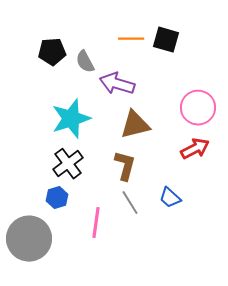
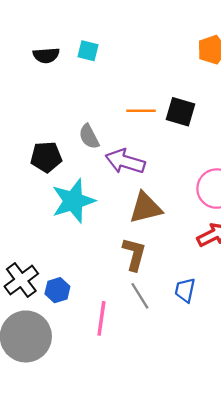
black pentagon: (52, 52) -> (46, 157), moved
black cross: (68, 164) -> (21, 280), moved
blue trapezoid: (170, 198) -> (185, 290), turned 60

